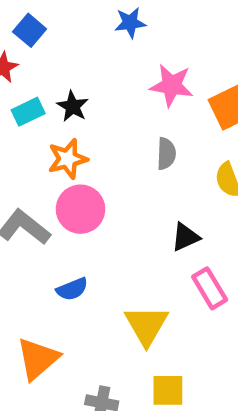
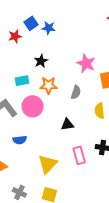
blue star: (130, 23) -> (49, 28), moved
cyan rectangle: (28, 112) -> (22, 81), moved
orange star: (68, 159) -> (49, 85), moved
black triangle: (185, 237) -> (67, 124), moved

